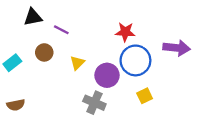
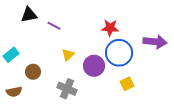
brown circle: (44, 52) -> (33, 72), moved
gray cross: (94, 103) -> (67, 89), moved

